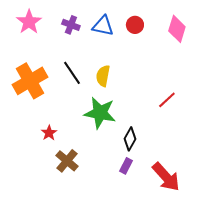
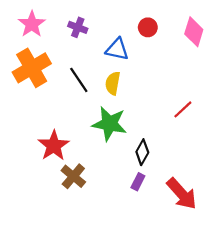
blue triangle: (103, 26) -> (117, 49), moved
orange cross: (30, 81) -> (32, 68), moved
red star: (49, 133) -> (54, 146), size x1.8

